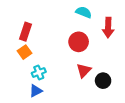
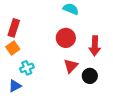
red arrow: (108, 28) -> (95, 46), moved
blue triangle: (36, 91) -> (15, 86), moved

